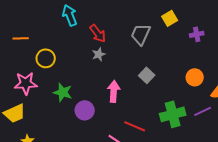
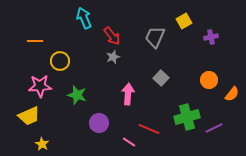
purple circle: (85, 110) -> (99, 123), moved
purple line: (203, 111) -> (214, 128), moved

